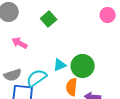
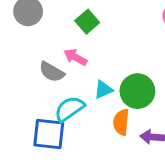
pink arrow: (20, 43) -> (75, 57), moved
gray semicircle: (13, 75) -> (52, 72), moved, turned 48

